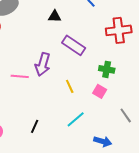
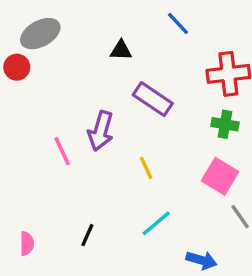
green cross: (107, 69) -> (225, 124), moved
pink line: (20, 76) -> (62, 151), turned 60
pink square: (100, 91) -> (220, 176), moved, size x1.5

